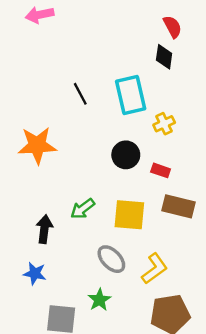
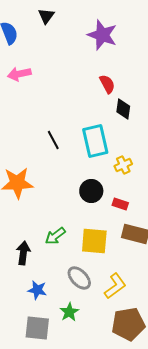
red semicircle: (172, 27) -> (107, 84), moved
blue star: (35, 273) -> (37, 290), moved

